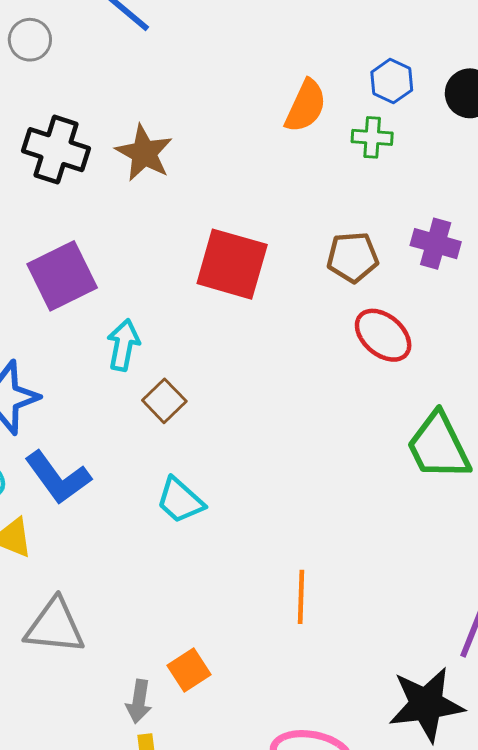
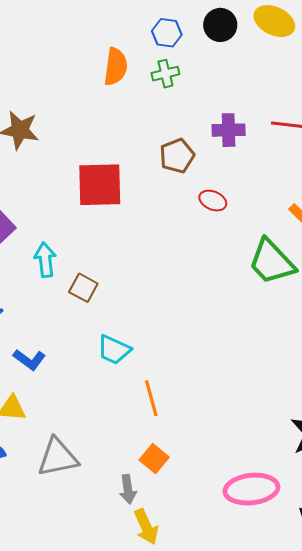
red ellipse: (383, 335) -> (213, 201), size x0.7
blue L-shape: (58, 478) -> (29, 360), size x0.7
orange line: (301, 597) -> (151, 398), moved

